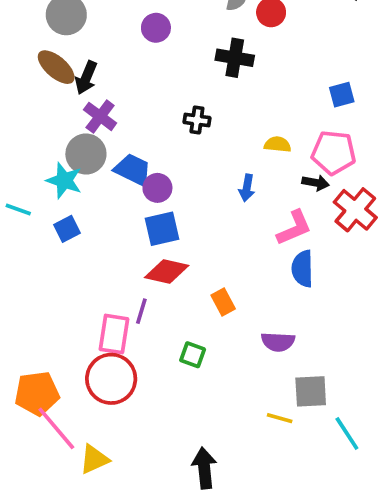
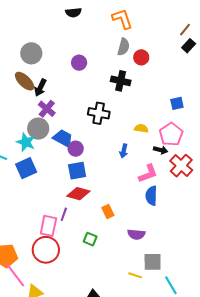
black cross: (197, 120) -> (99, 113), size x1.5
pink pentagon: (334, 153) -> (171, 134), turned 30
blue square: (67, 229) -> (26, 168), size x1.5

